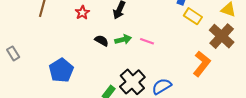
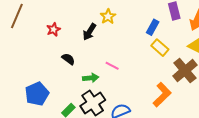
green arrow: (123, 40) -> (91, 78), moved
blue pentagon: (61, 70) -> (37, 94), moved

